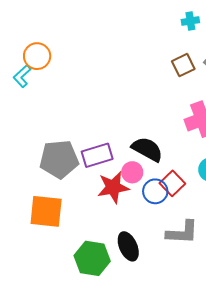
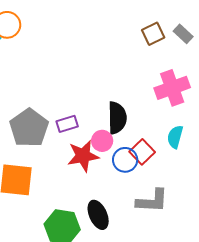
black semicircle: (147, 149) -> (117, 118), turned 60
purple rectangle: (97, 155) -> (67, 124), size x0.7
gray pentagon: (59, 159) -> (29, 128), turned -30

